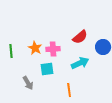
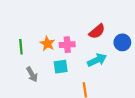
gray arrow: (28, 83) -> (32, 74), moved

